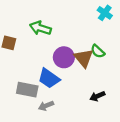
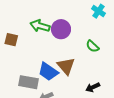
purple circle: (64, 57) -> (61, 29), moved
brown triangle: (84, 58) -> (66, 66), moved

